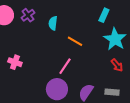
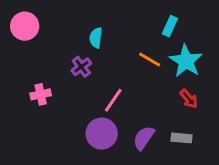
purple cross: (28, 15) -> (81, 67), moved
orange line: (75, 41) -> (150, 60), moved
pink cross: (15, 62) -> (41, 94), turned -32

